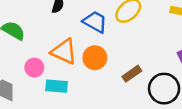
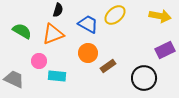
orange triangle: (64, 52) -> (53, 34), moved, turned -45
brown rectangle: (132, 74) -> (108, 66), moved

